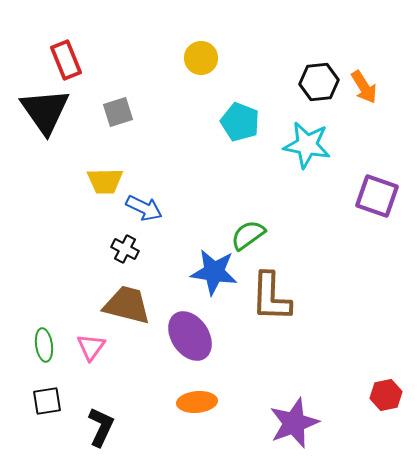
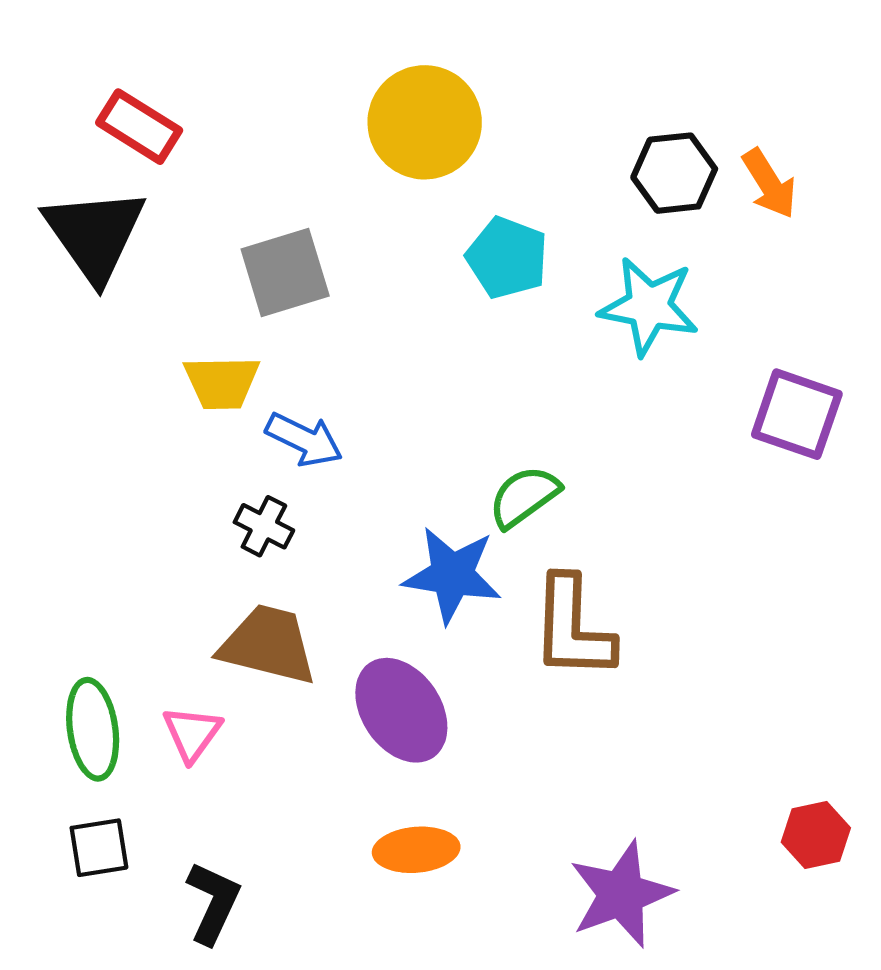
yellow circle: (201, 58) -> (425, 122), size x1.6
red rectangle: (66, 60) -> (139, 127), turned -36
gray square: (118, 112) -> (285, 272), moved, size x1.4
green ellipse: (44, 345) -> (93, 729), size x1.4

